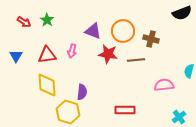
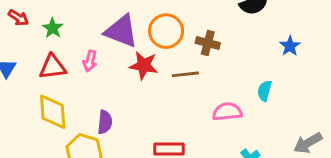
green star: (47, 20) -> (53, 28), moved
purple triangle: (93, 31) -> (121, 31), size x1.4

